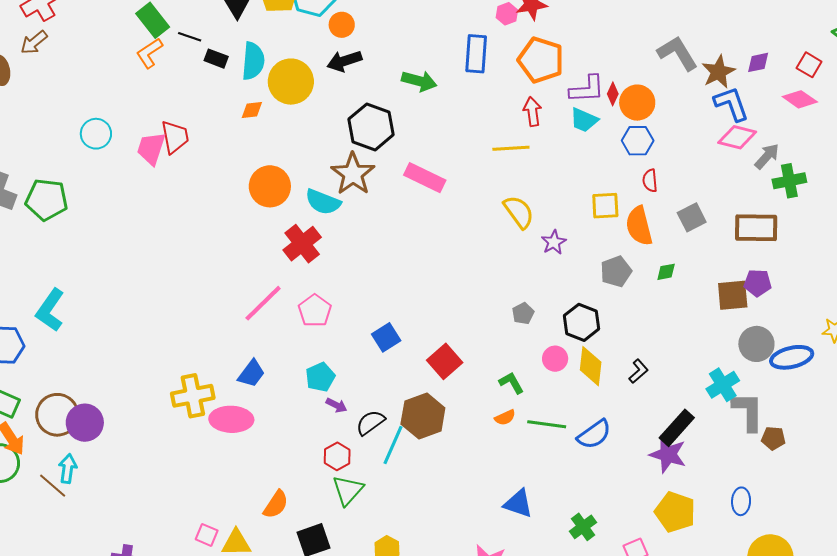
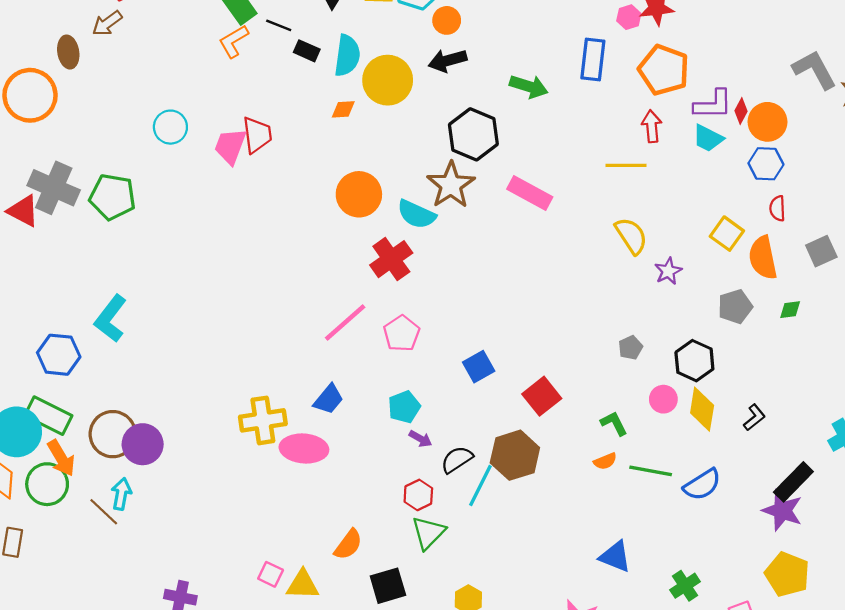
yellow square: (605, 206) -> (727, 234), turned 36

